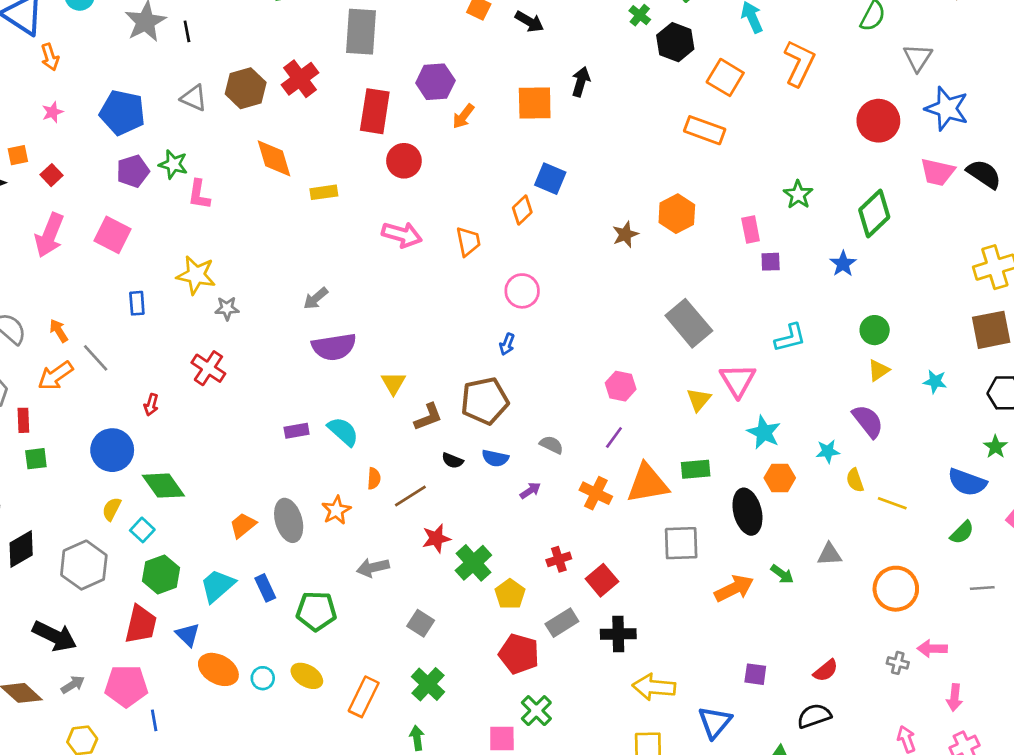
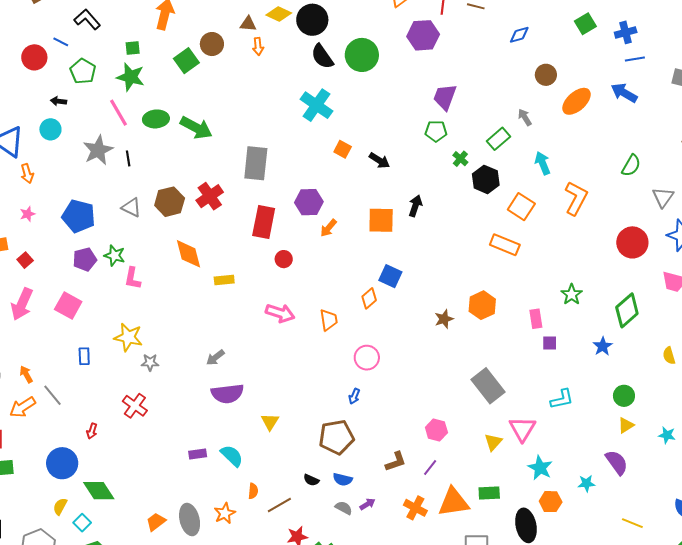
red circle: (404, 161) -> (284, 259), size x0.7
brown L-shape: (428, 417) -> (396, 462), moved
gray semicircle: (551, 445) -> (344, 508), moved
yellow semicircle: (855, 480) -> (669, 356), moved

